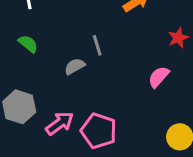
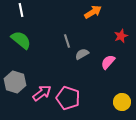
green semicircle: (28, 44) -> (21, 40), size x1.5
gray semicircle: (75, 66) -> (82, 54), moved

